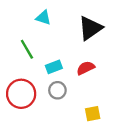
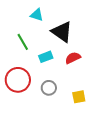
black triangle: (90, 28) -> (62, 32), moved, turned -50
gray circle: (57, 90) -> (49, 88), moved

